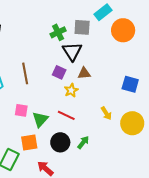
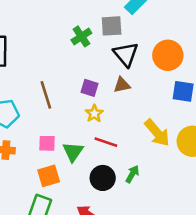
orange circle: (123, 30) -> (168, 55), moved
black triangle: (72, 51) -> (126, 54), moved
yellow star: (71, 90) -> (94, 114), moved
yellow arrow: (106, 113) -> (157, 133), size x1.6
orange square: (29, 142) -> (49, 176), moved

